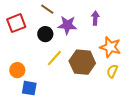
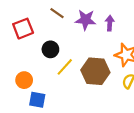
purple star: (67, 25) -> (86, 20), moved
black circle: (45, 34) -> (50, 49), moved

